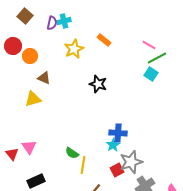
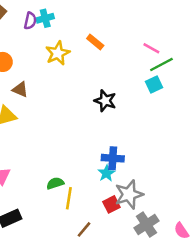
cyan square: (151, 74) -> (154, 84), turned 32
black star: (98, 84) -> (105, 101), moved
green semicircle: (72, 153) -> (55, 183), turned 128

